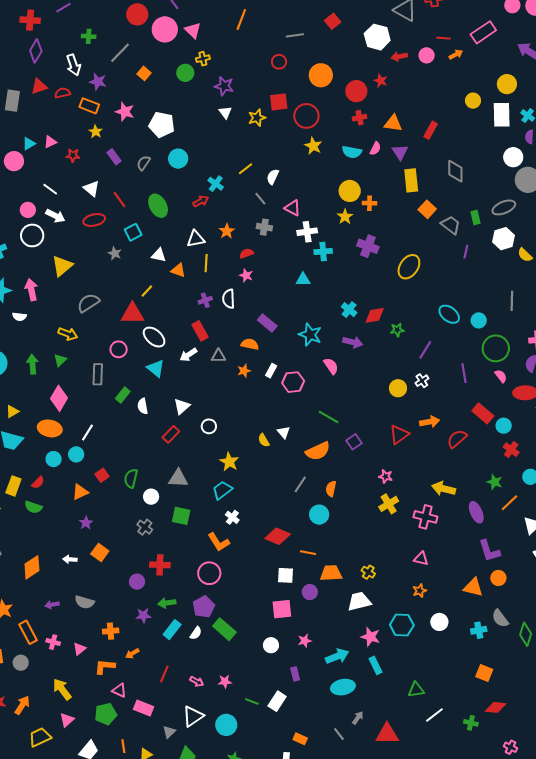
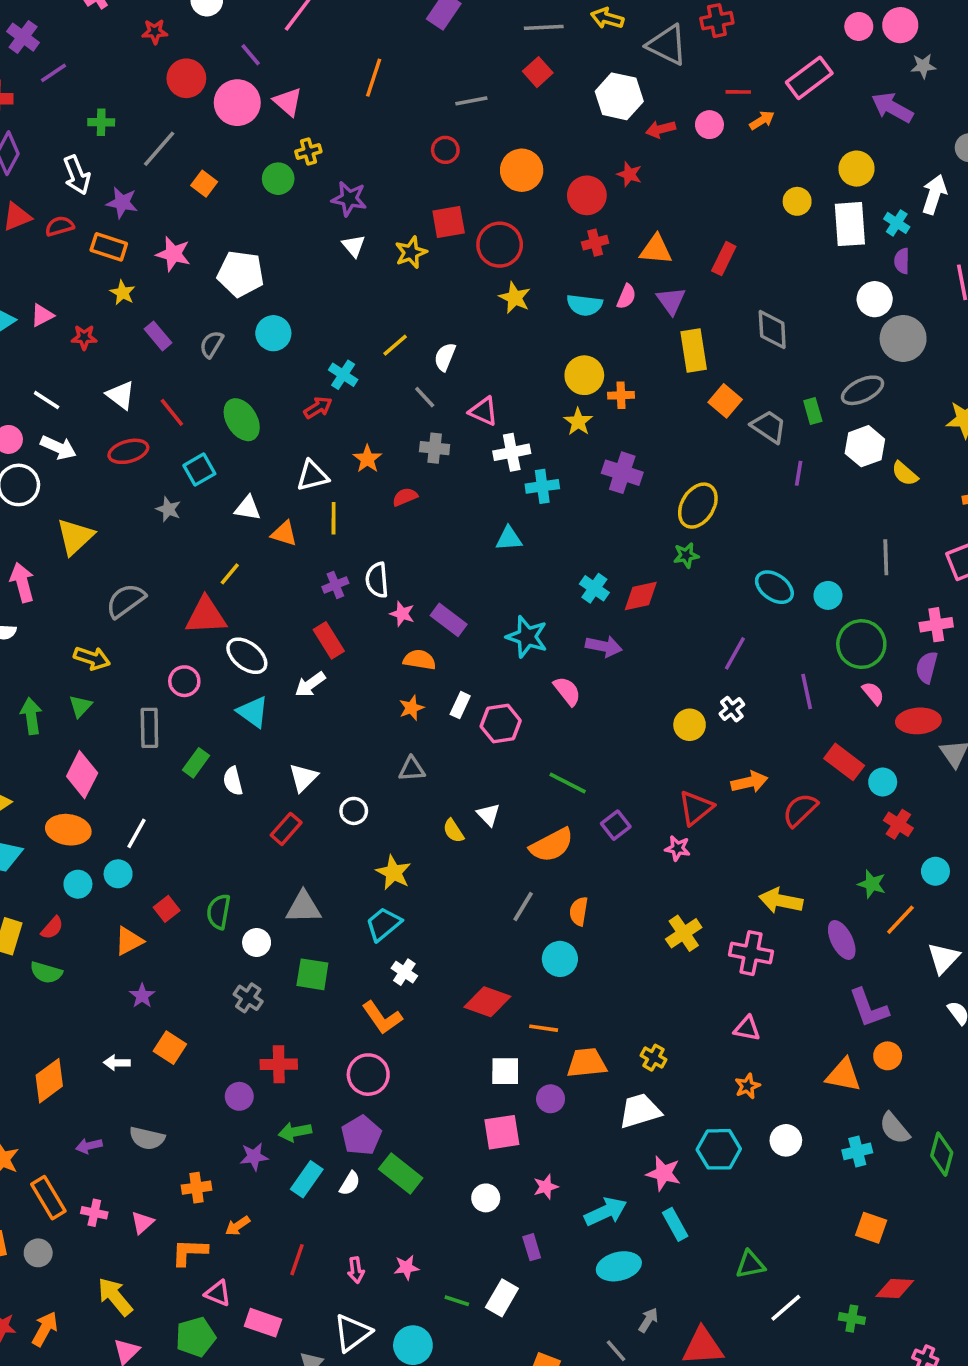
pink star: (246, 275) -> (402, 614), moved
green star: (397, 330) -> (686, 555), moved
gray triangle: (218, 356) -> (412, 769), moved
pink star: (386, 476) -> (677, 848), moved
pink arrow: (197, 682) -> (356, 1270), turned 56

